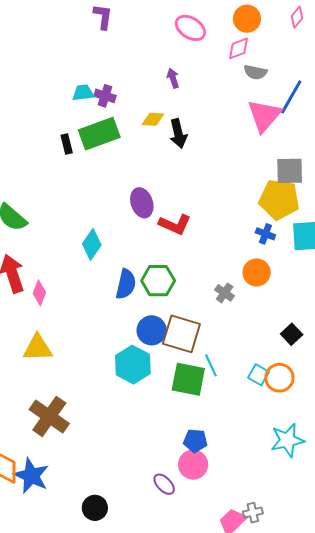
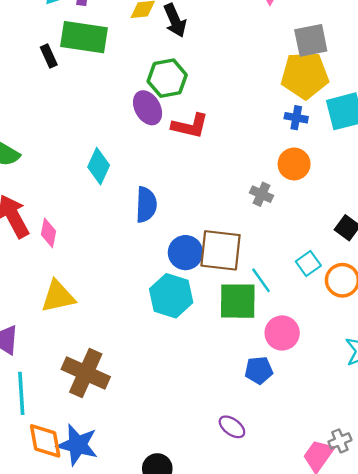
green rectangle: (99, 134) -> (84, 37), turned 39
green hexagon: (158, 281) -> (167, 78), moved
cyan square: (259, 375) -> (308, 264), moved, turned 35
pink circle: (193, 465) -> (282, 333), moved

